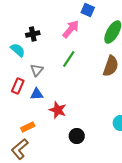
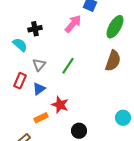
green line: (69, 59) -> (68, 66), moved
blue triangle: (37, 94) -> (39, 89), turned -32
orange rectangle: (28, 127) -> (41, 118), moved

